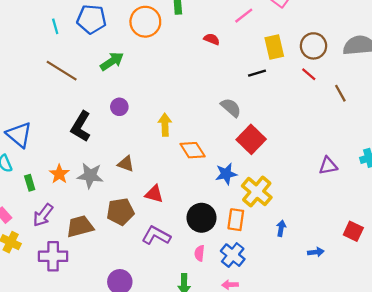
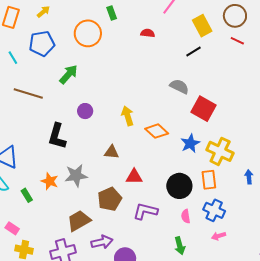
brown triangle: (126, 164) -> (112, 152), moved
purple arrow: (43, 215) -> (102, 242), moved, turned -125

